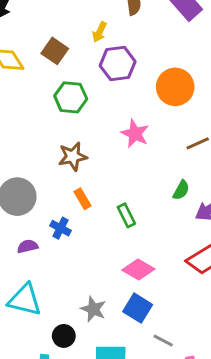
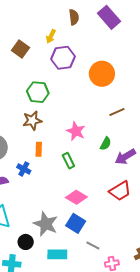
green hexagon: (71, 97) -> (38, 92), moved
pink star: (135, 134) -> (76, 131), moved
orange rectangle: (82, 199) -> (39, 149), turned 32
gray star: (93, 309) -> (46, 224), size x1.4

